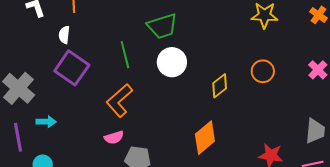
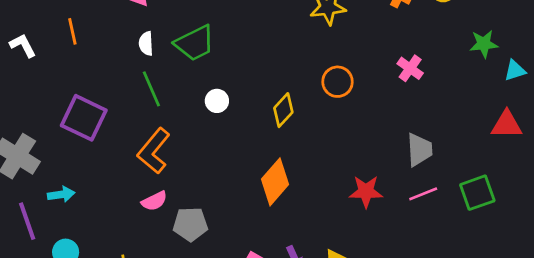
white semicircle: (64, 35) -> (146, 44), moved
white circle: (172, 62) -> (217, 101), moved, size x0.6

